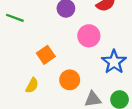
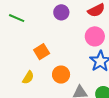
pink circle: (89, 36) -> (95, 36), moved

